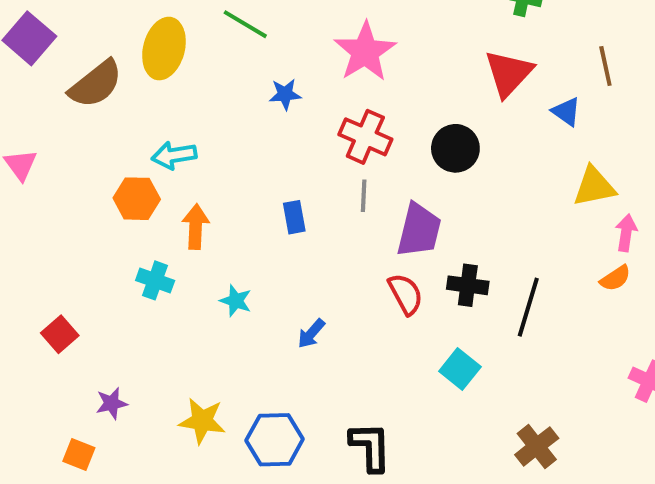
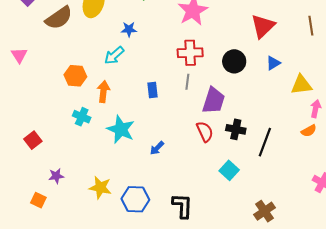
blue star: (285, 94) -> (129, 29), moved
blue triangle: (566, 112) -> (273, 63), moved, turned 49
red cross: (365, 137) -> (190, 53), turned -30
cyan arrow: (174, 155) -> (114, 55), moved, turned -35
cyan star: (236, 301) -> (121, 129), size x1.8

